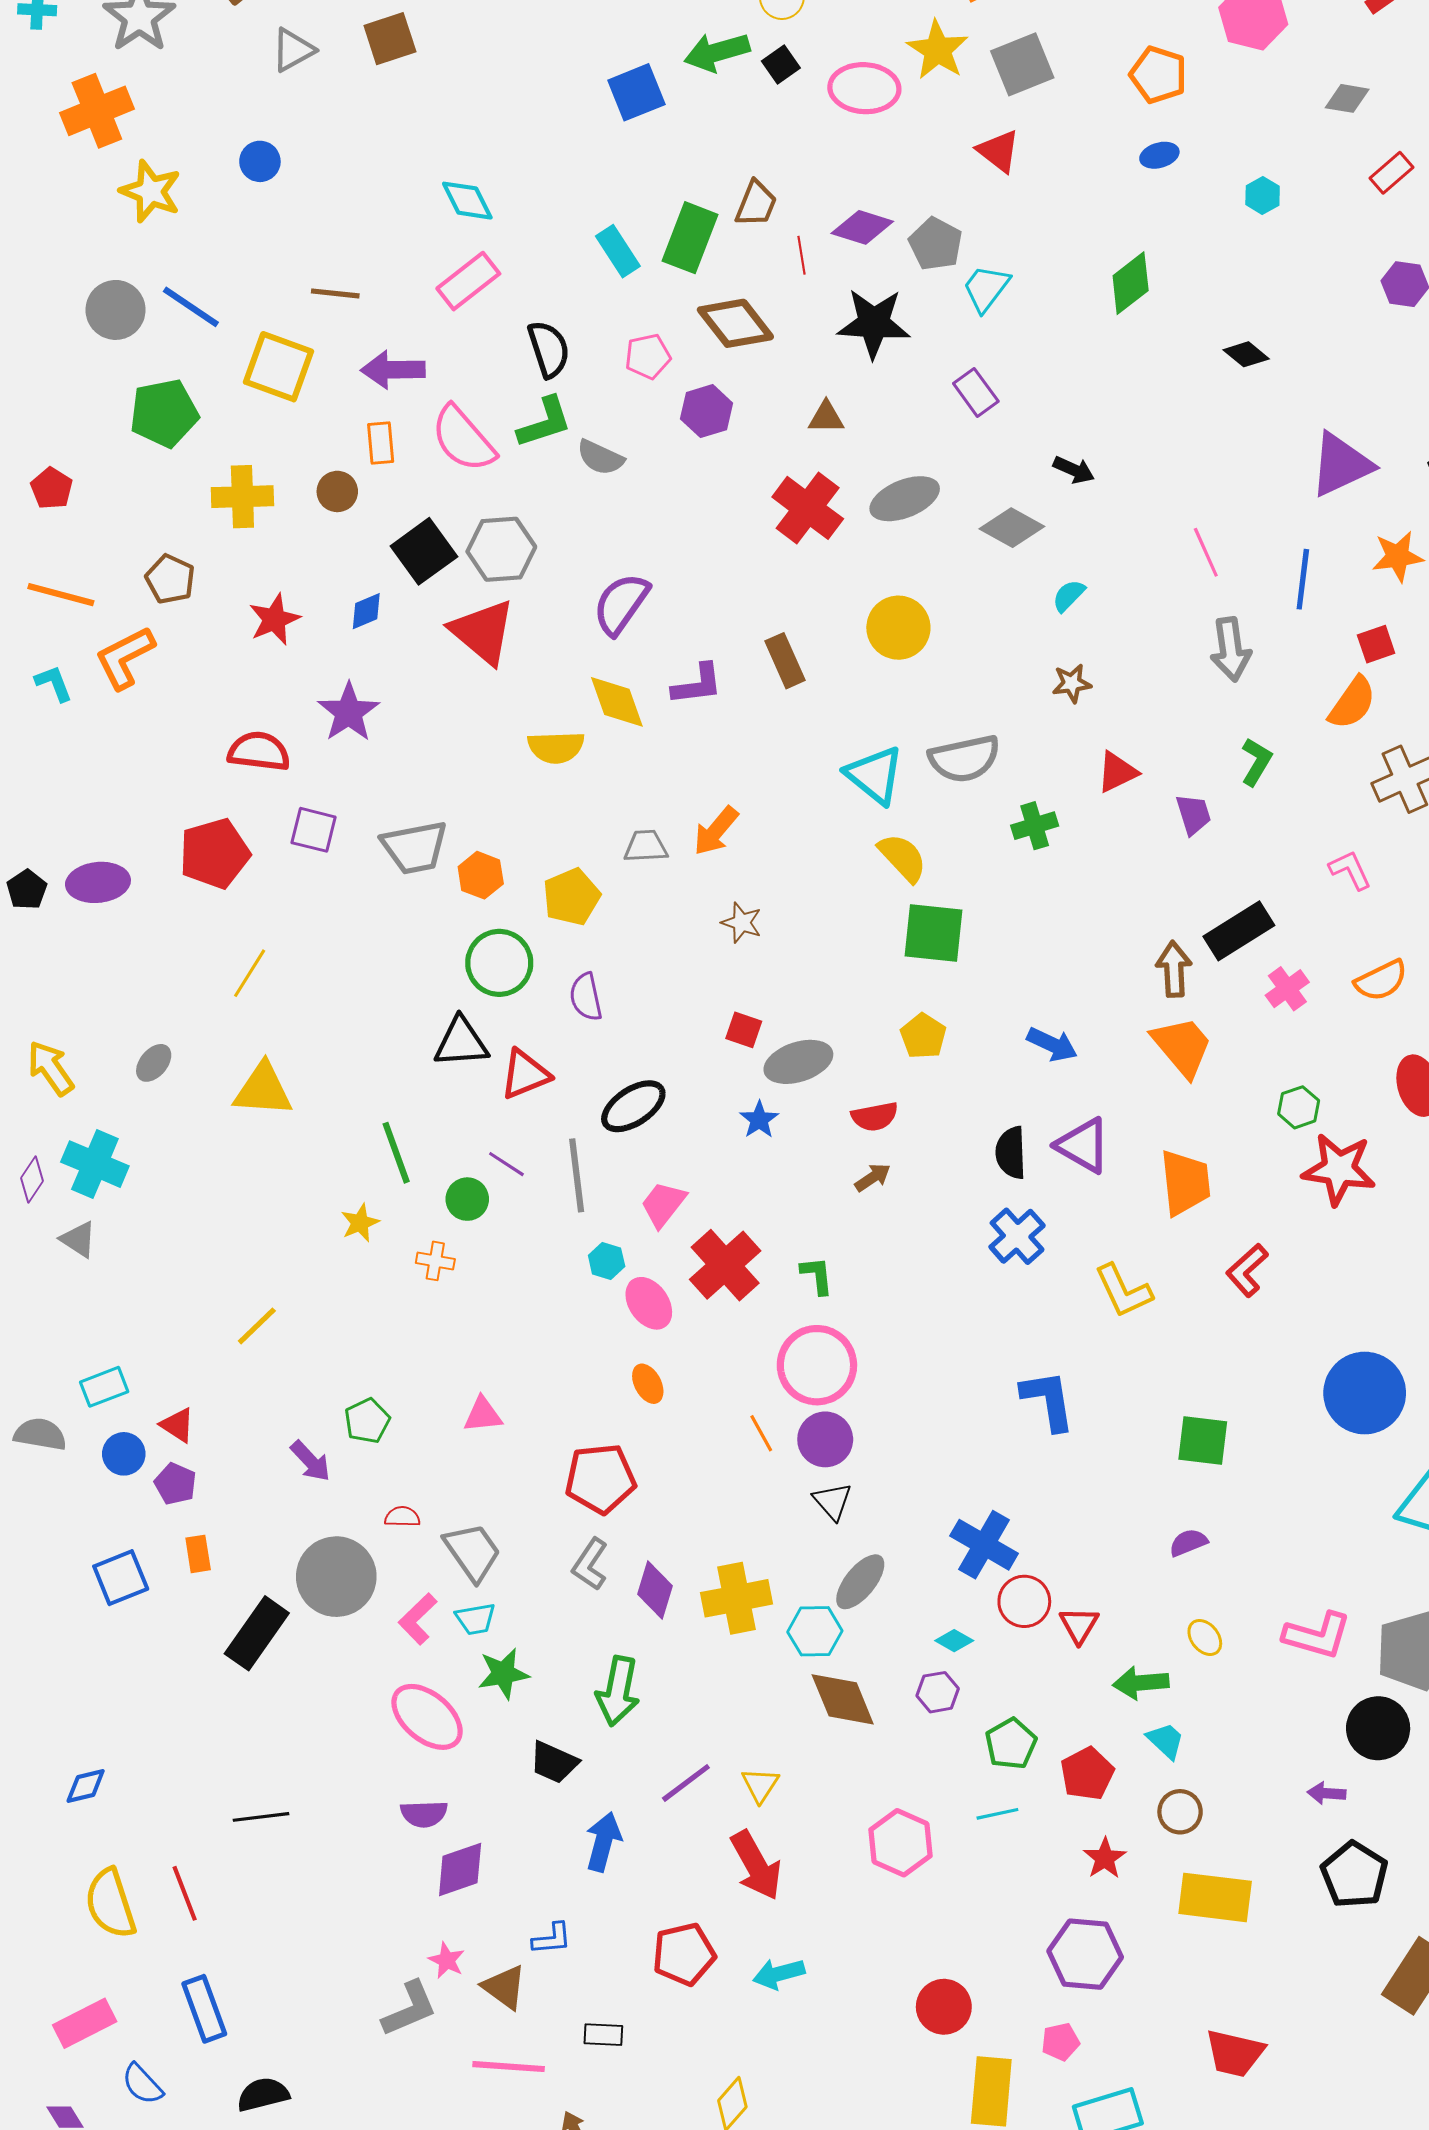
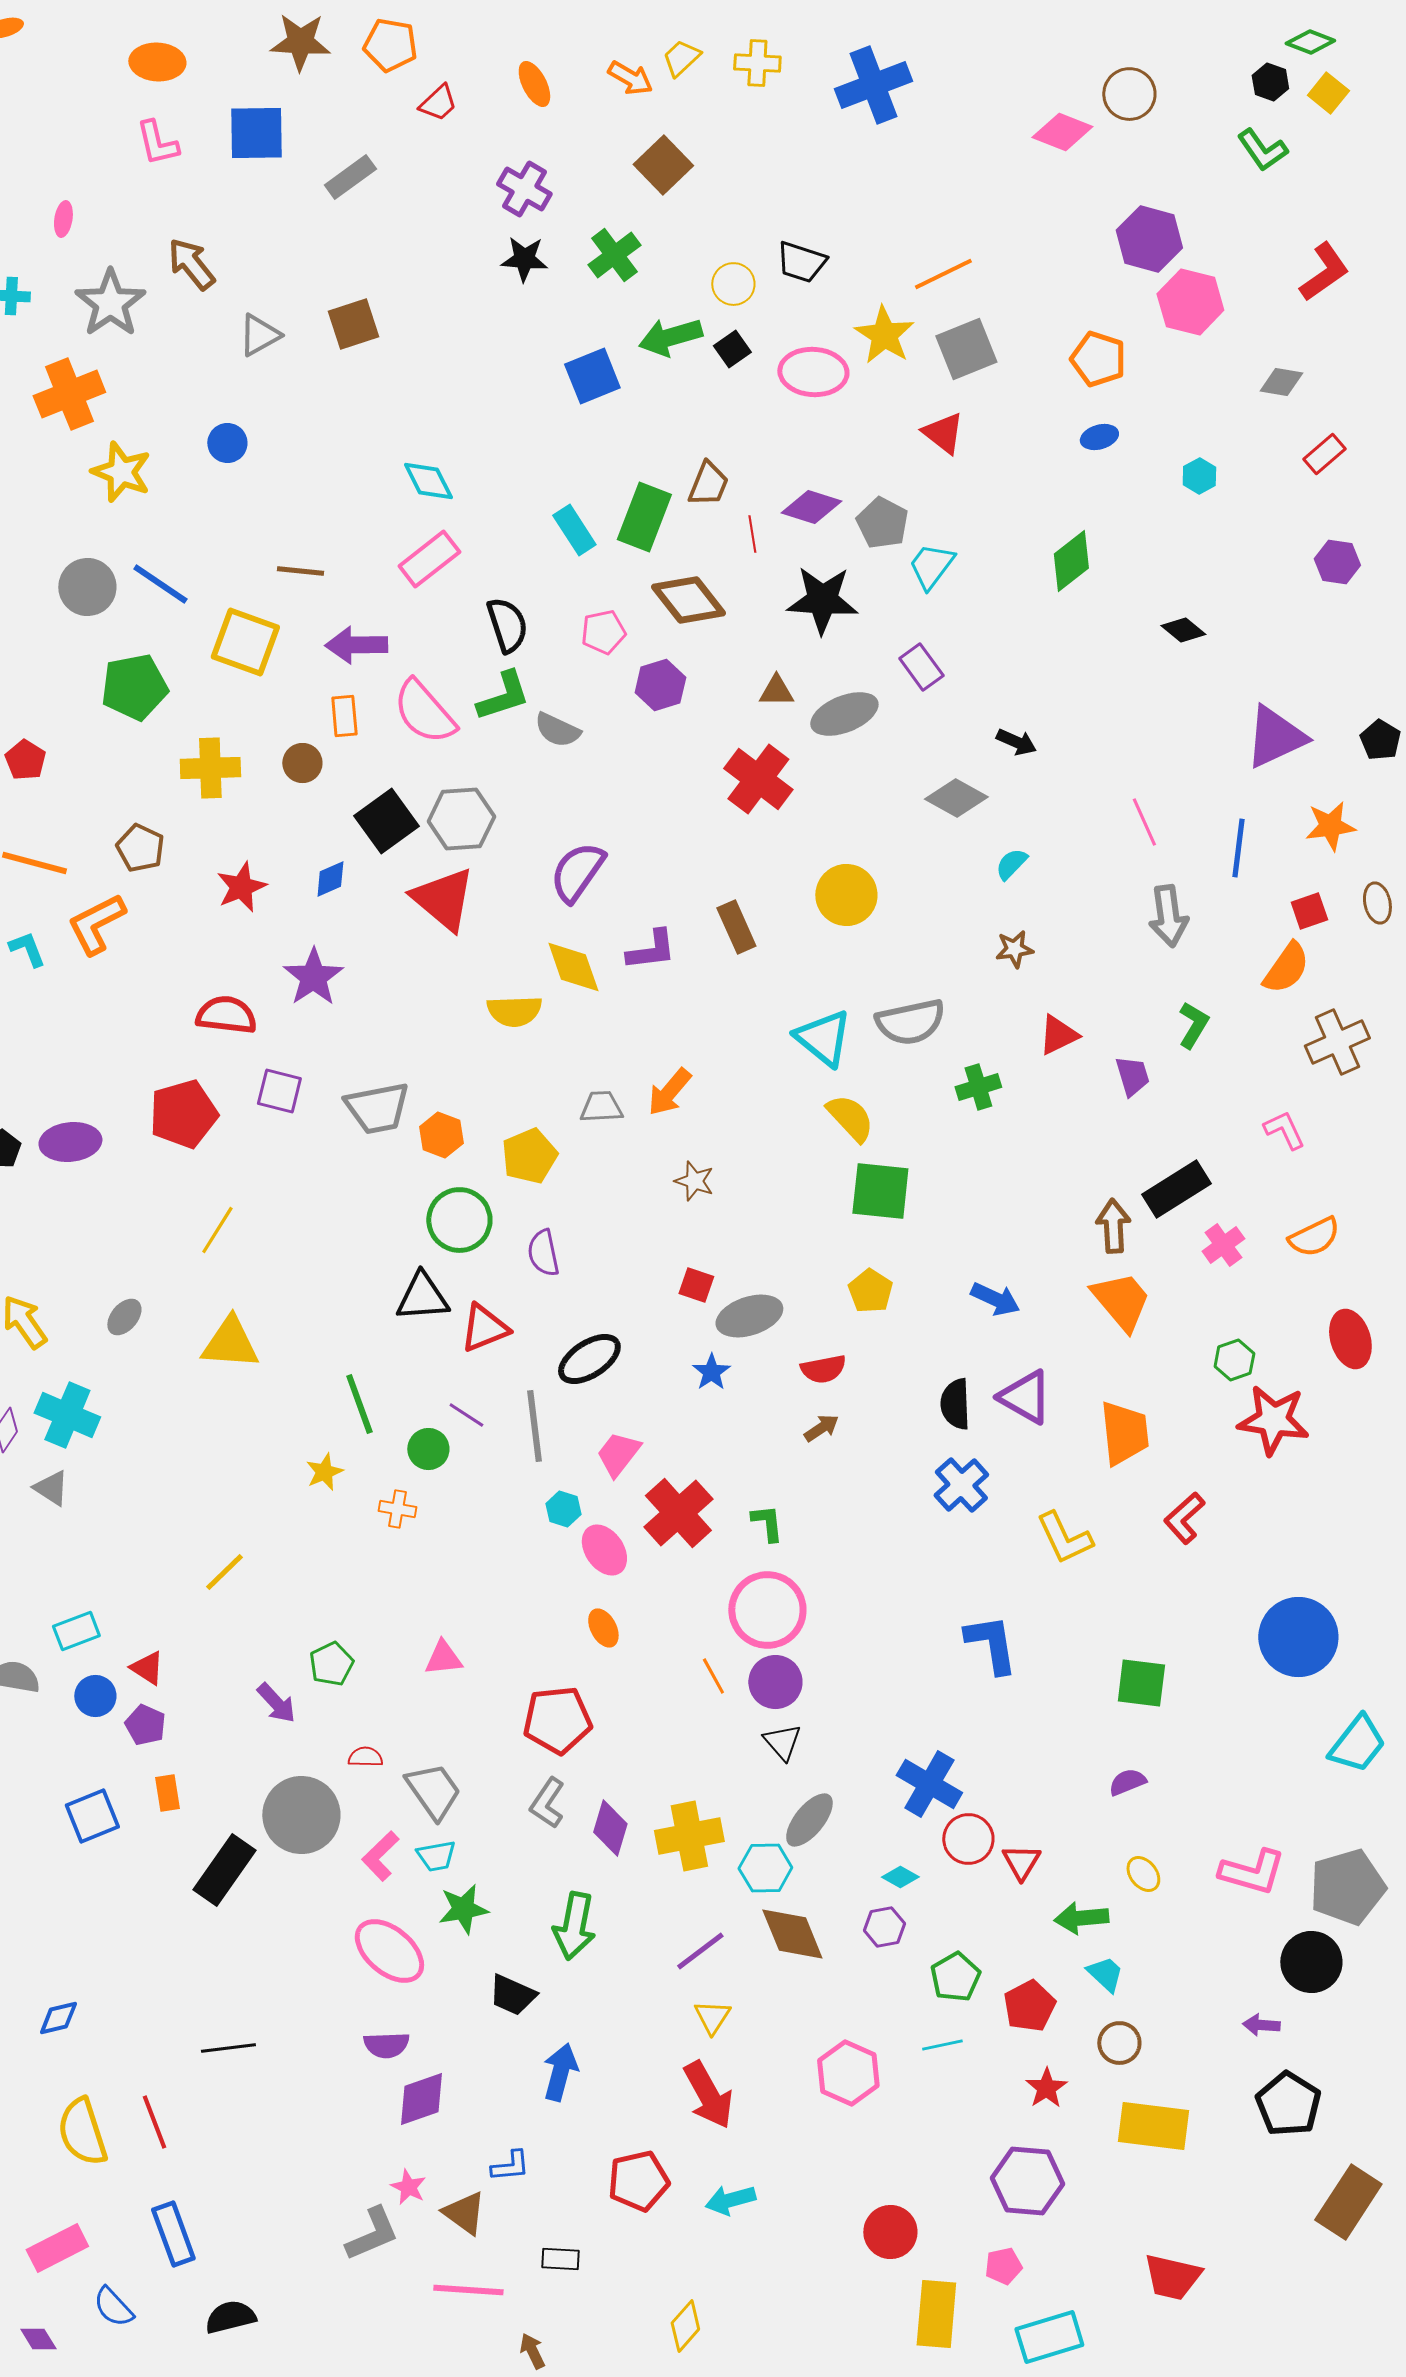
gray ellipse: (905, 499) -> (844, 714), moved
purple line: (686, 1783) -> (700, 1951), moved

